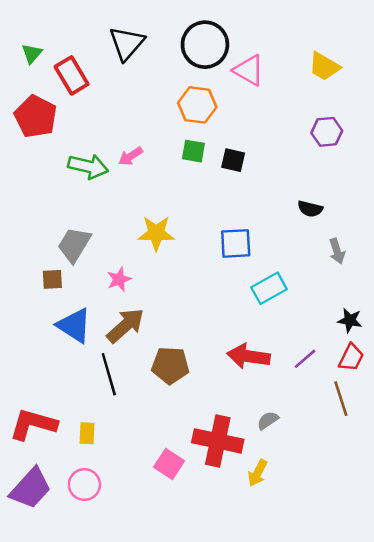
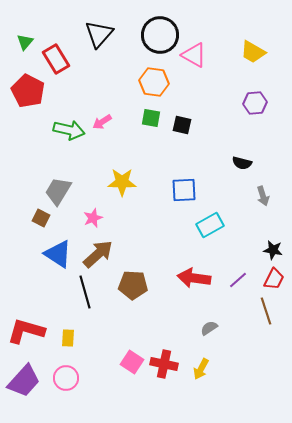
brown square: (52, 279) -> (41, 218), turned 30
red cross: (218, 441) -> (164, 364), moved, size x0.7

